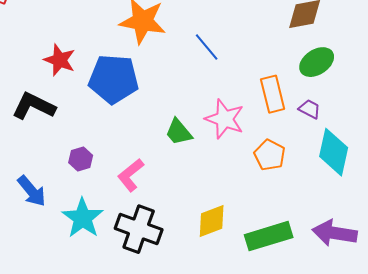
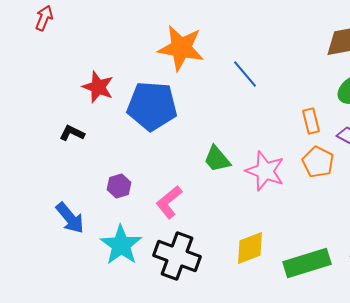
orange rectangle: (273, 94) -> (311, 121), size x0.7
black L-shape: (34, 106) -> (72, 133), size x0.6
pink star: (225, 119) -> (265, 171), moved
orange pentagon: (270, 155) -> (318, 162), moved

